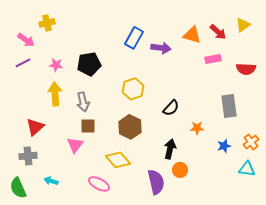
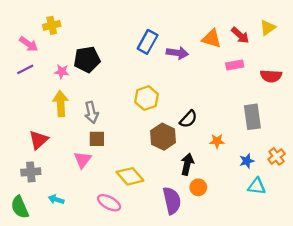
black pentagon: (89, 64) -> (87, 60), moved
brown hexagon: (130, 127) -> (163, 137), moved
cyan triangle: (247, 169) -> (257, 186), moved

